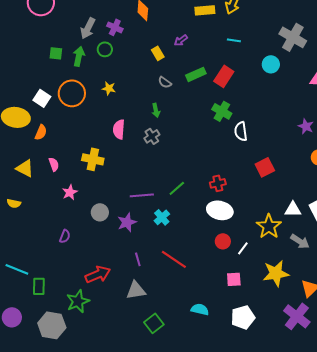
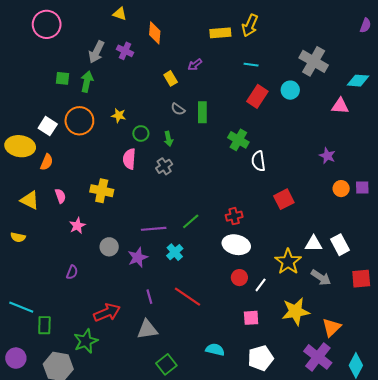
green circle: (105, 49) -> (141, 133), moved
green rectangle: (196, 74) -> (202, 112), moved, turned -66
red rectangle: (224, 76) -> (257, 96), moved

